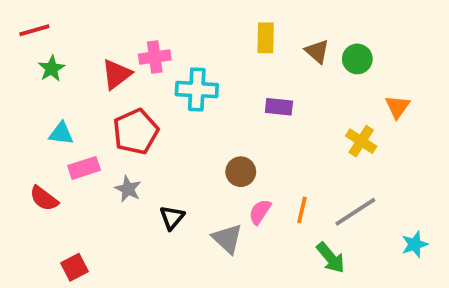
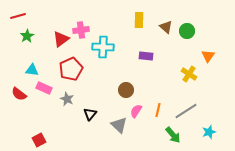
pink rectangle: (84, 168) -> (44, 88), turned 42
red semicircle: (44, 198) -> (19, 94), moved
cyan star: (415, 244) -> (209, 132), moved

